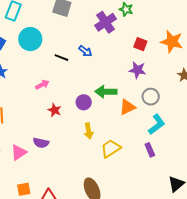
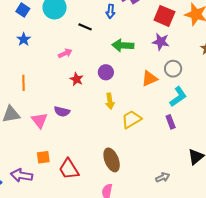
red square: (140, 44) -> (164, 16), size x1.5
blue arrow: (85, 51) -> (111, 11), moved, turned 56
green arrow: (106, 92) -> (123, 45), moved
pink triangle: (19, 152) -> (39, 120), turned -36

